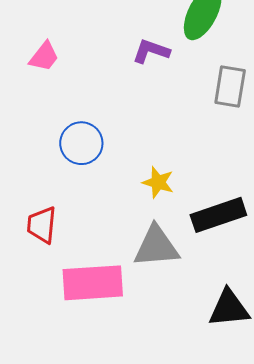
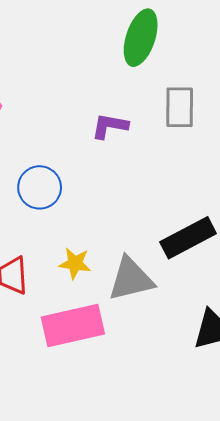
purple L-shape: (151, 51) -> (110, 126), moved
yellow star: (158, 182) -> (75, 263), moved

